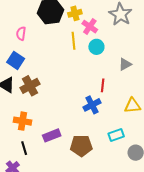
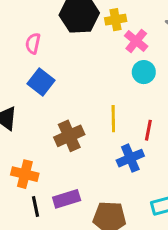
yellow line: (73, 41) -> (113, 119), moved
blue square: (16, 60) -> (41, 82), moved
brown cross: (30, 86) -> (69, 136), moved
black line: (24, 148) -> (36, 206), moved

